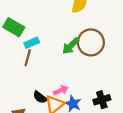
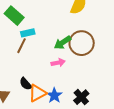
pink arrow: (61, 90) -> (58, 63), moved
black cross: (102, 100) -> (81, 97), turned -35

